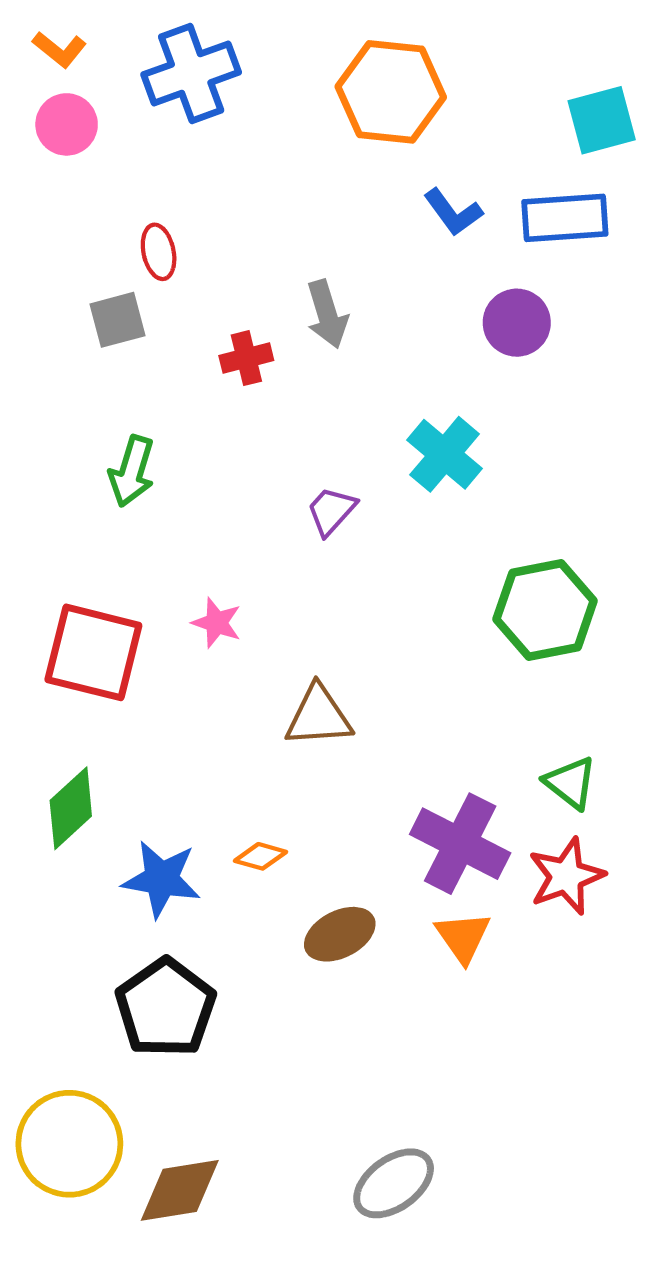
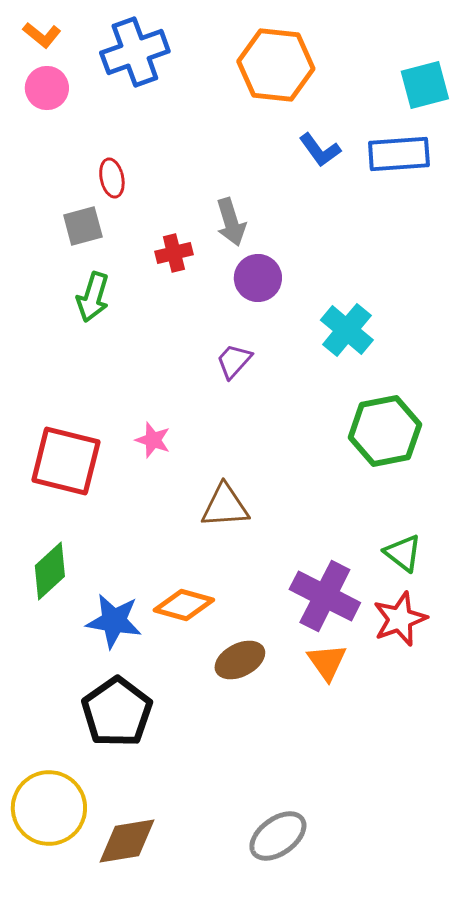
purple circle: (517, 323) -> (258, 278), moved
cyan cross: (445, 454) -> (347, 330), moved
green arrow: (132, 471) -> (93, 297), moved
orange diamond: (260, 856) -> (184, 605), size x1.6

